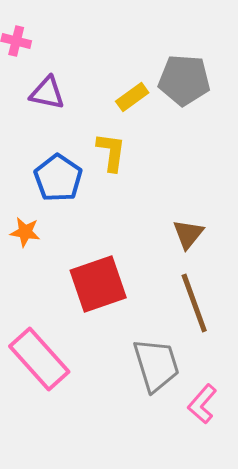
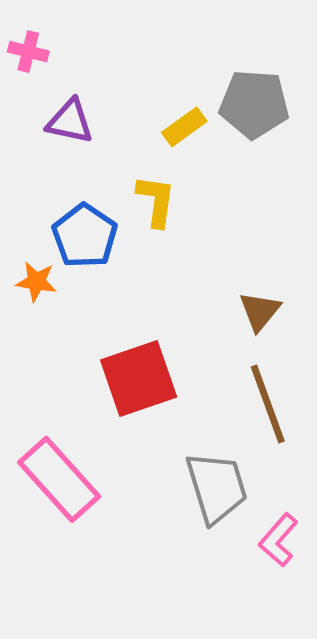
orange star: (25, 232) -> (36, 282), moved

